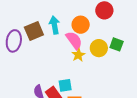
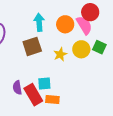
brown square: (34, 31) -> (32, 46), moved
pink semicircle: (74, 40) -> (84, 25), moved

